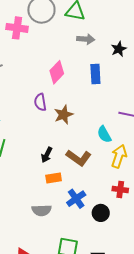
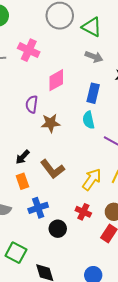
pink cross: (17, 28) -> (29, 50), moved
cyan semicircle: (104, 134) -> (88, 120), moved
orange rectangle: (54, 178) -> (22, 181), turned 63

